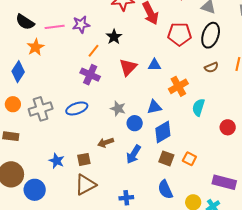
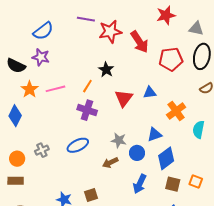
purple star: (81, 24) -> (41, 57), moved, turned 30
pink line: (55, 27) -> (56, 89), moved
orange circle: (13, 104) -> (17, 159), moved
gray cross: (41, 109) -> (42, 150), size x0.6
brown arrow: (106, 142) -> (110, 163), moved

